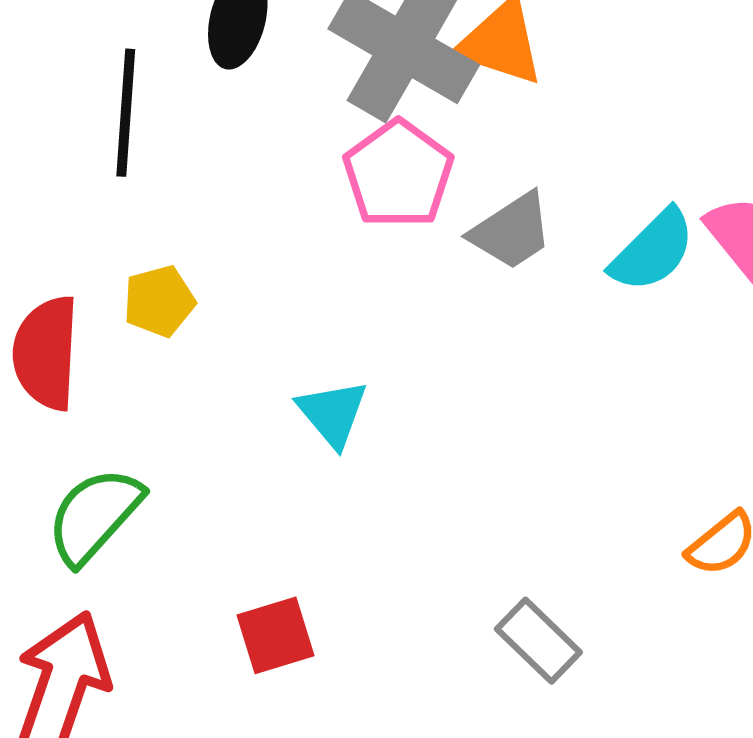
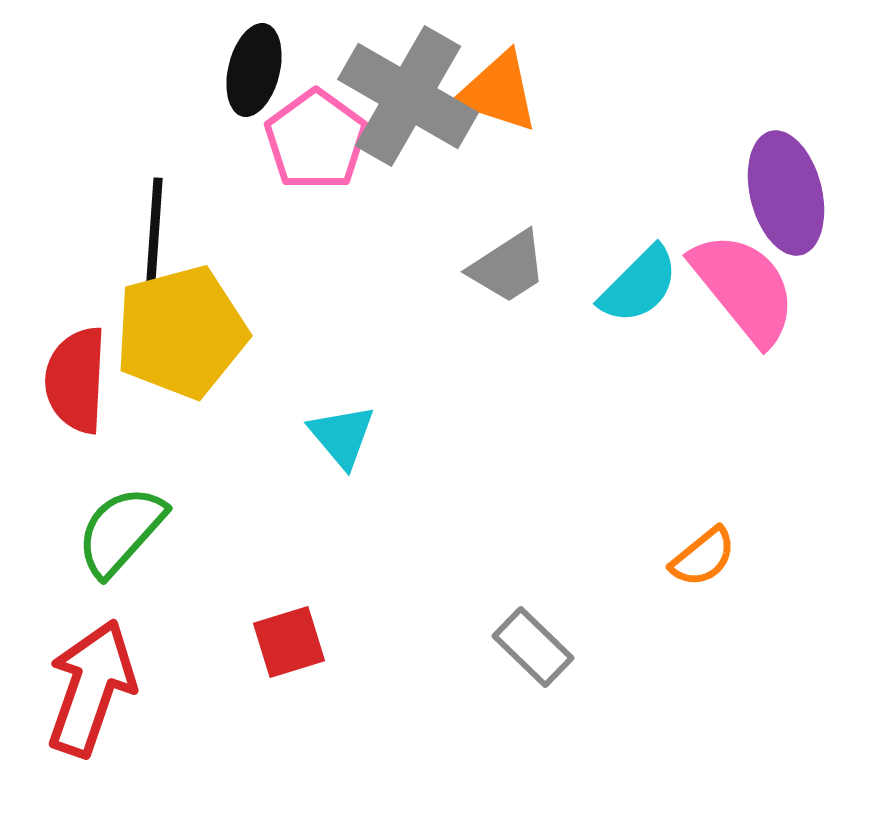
black line: (126, 113) -> (154, 237), moved
pink pentagon: (398, 174) -> (316, 140), moved
yellow pentagon: (159, 301) -> (181, 332), size x2.0

